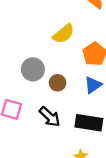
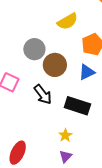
brown circle: (58, 83) -> (55, 65), size x1.5

